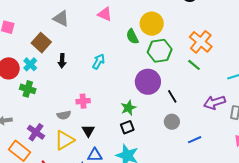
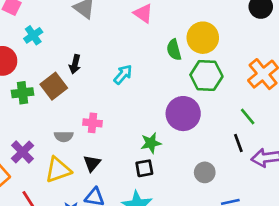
brown square: (41, 43) -> (54, 86), moved
cyan cross: (30, 64) -> (33, 35), moved
green line: (194, 65) -> (248, 116), moved
green cross: (28, 89) -> (22, 93), turned -35
black line: (172, 96) -> (238, 143), moved

